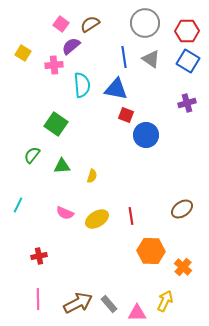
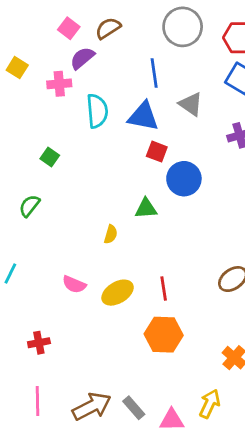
gray triangle: (151, 59) -> (191, 104), moved
green square: (56, 124) -> (50, 157), moved, size x0.6
green triangle: (62, 166) -> (146, 209), moved
orange hexagon: (151, 251) -> (164, 335), moved

